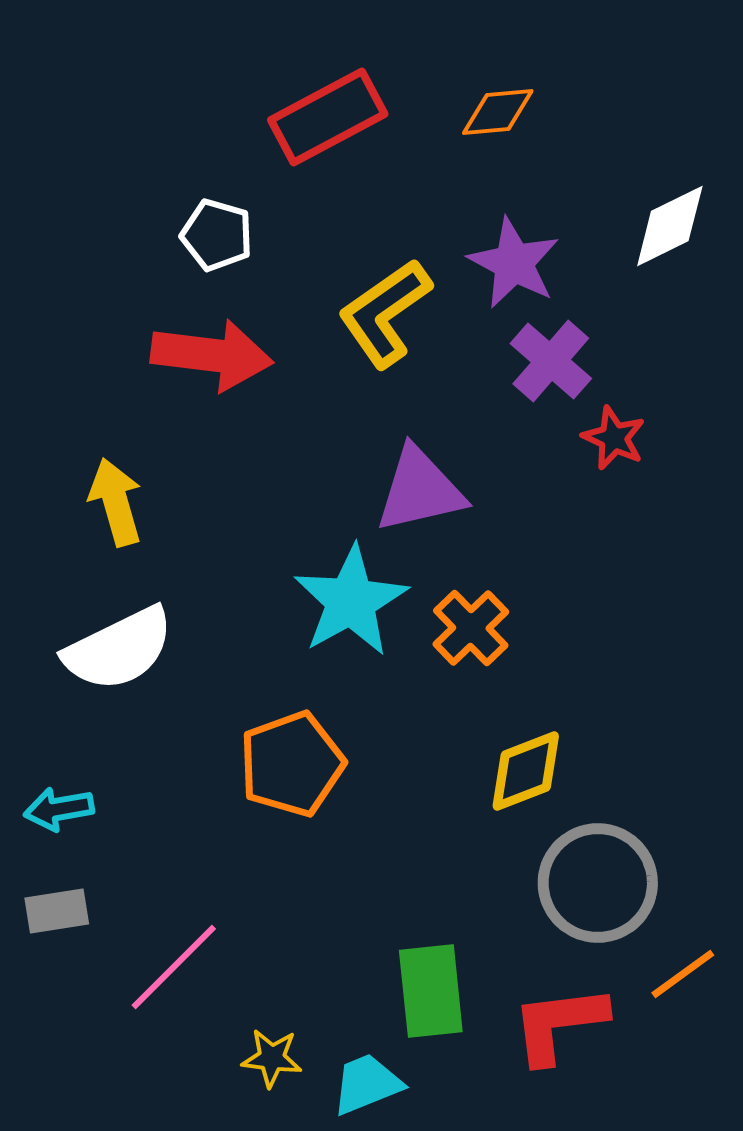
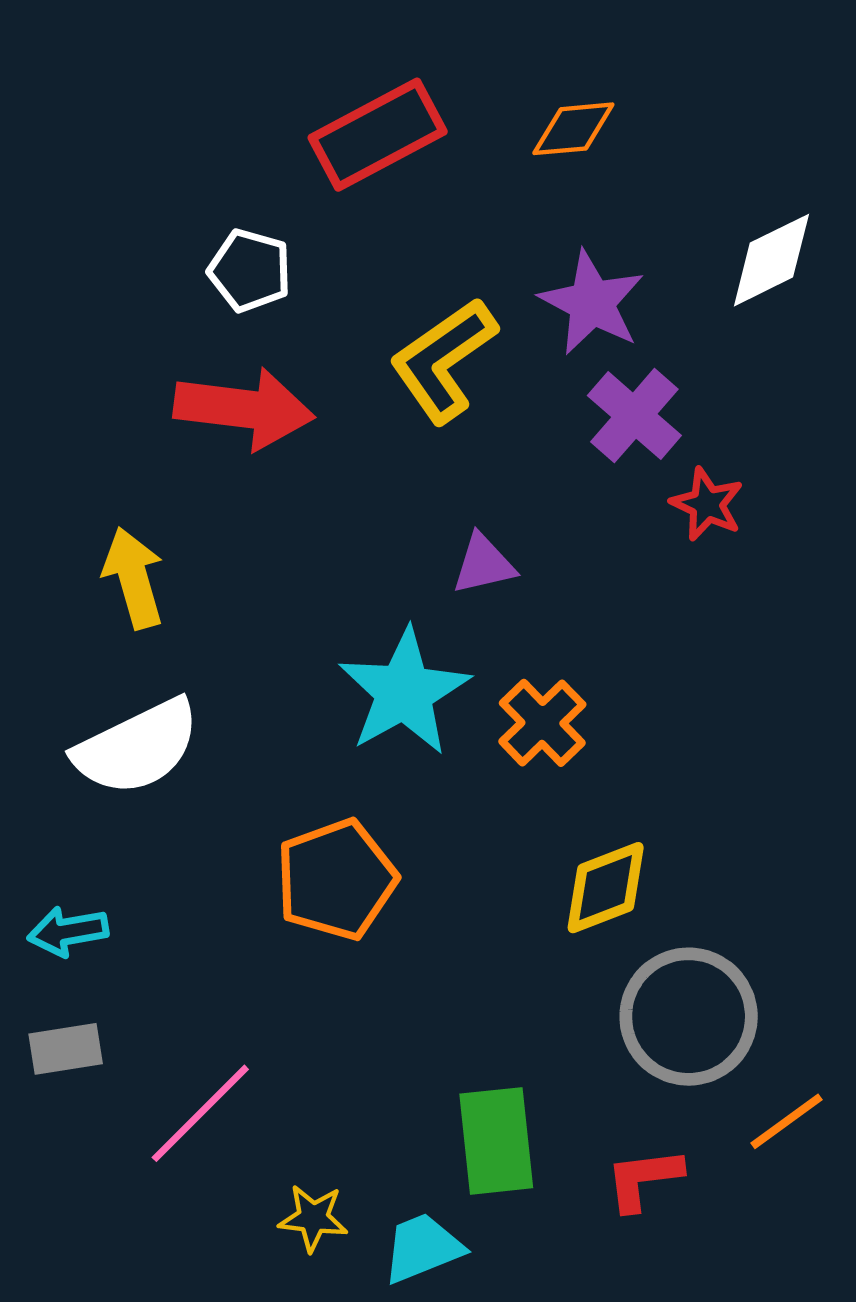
purple triangle: (420, 490) -> (484, 564), size x0.6
red L-shape: (559, 1024) -> (644, 1179), size x0.7

